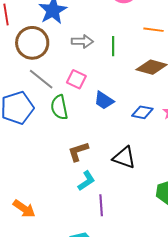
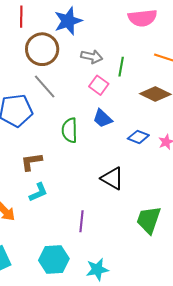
pink square: (76, 79) -> (99, 85), moved
green semicircle: (59, 107) -> (70, 130), moved
brown L-shape: (78, 151) -> (31, 162), moved
cyan L-shape: (86, 181) -> (38, 192), moved

